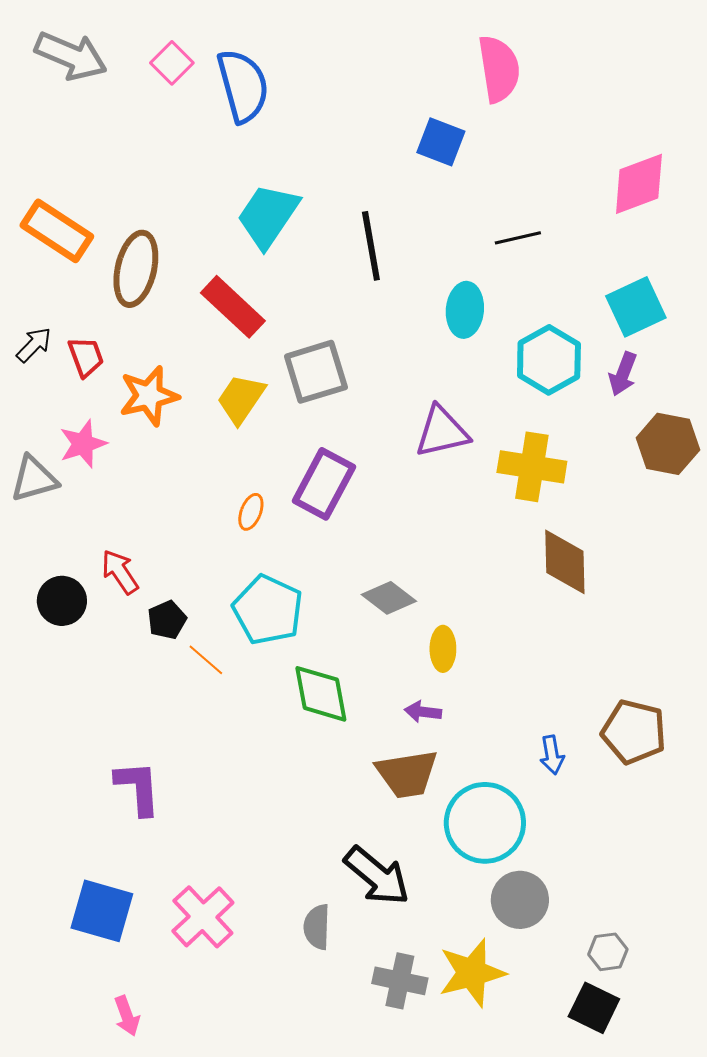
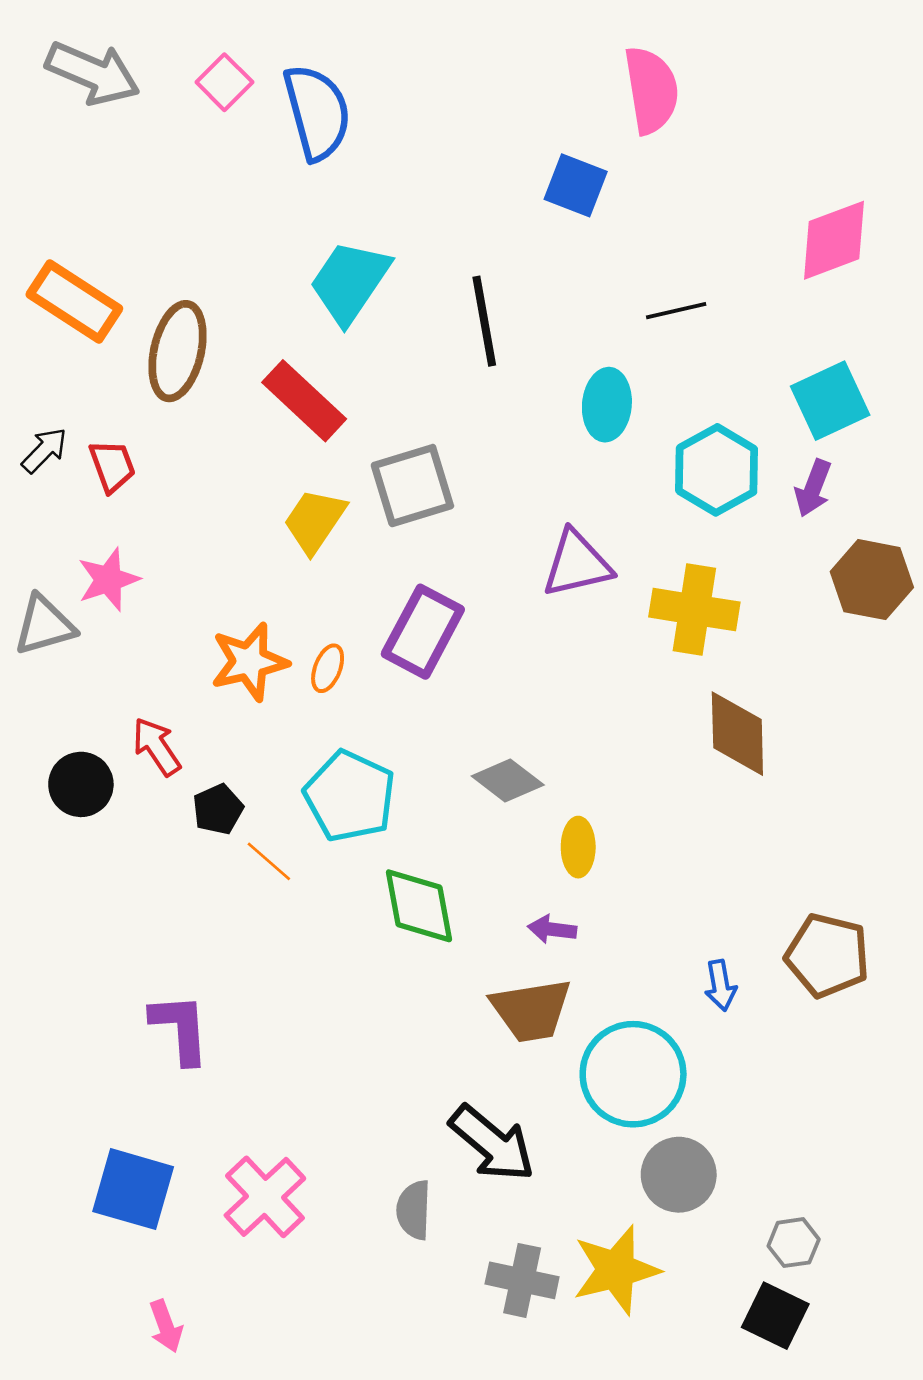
orange star: (149, 396) -> (249, 662), moved

